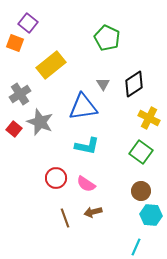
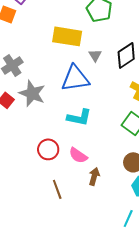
yellow rectangle: (51, 65) -> (67, 36), moved, turned 48
brown arrow: (93, 212) -> (94, 176), moved, turned 120

